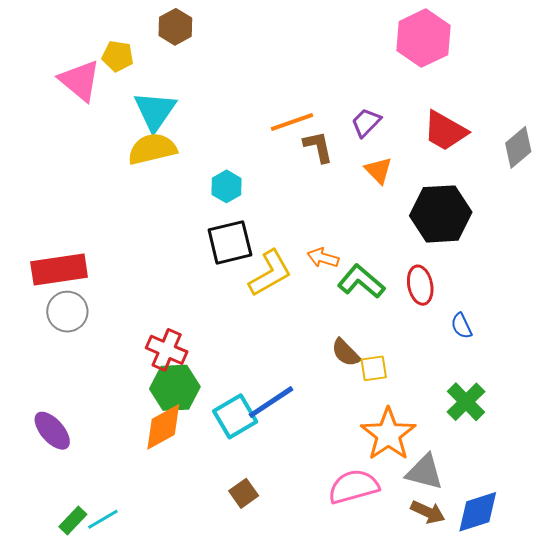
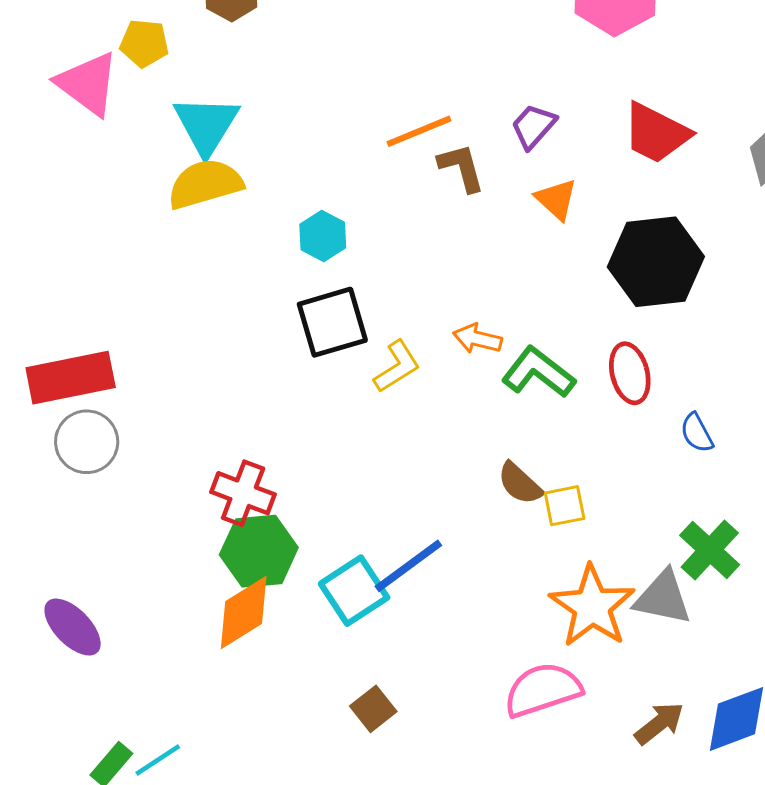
yellow L-shape: (270, 273) -> (397, 367), size x0.7
gray triangle: (424, 472) -> (663, 598), moved
brown arrow: (428, 512) -> (659, 723), turned -60

